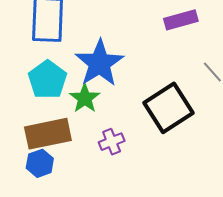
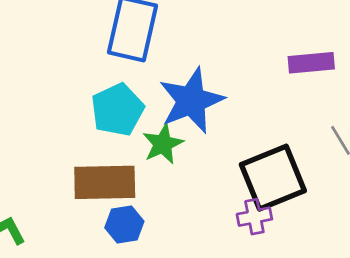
purple cross: (112, 142) -> (254, 217), moved
blue hexagon: (40, 163) -> (124, 225), moved

